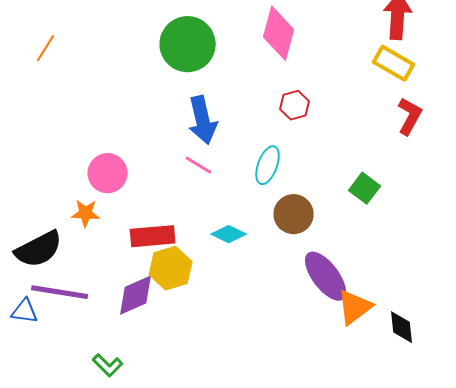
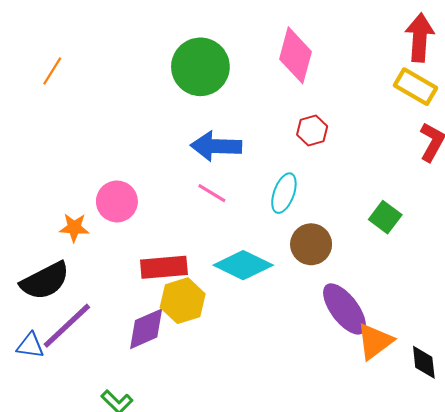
blue arrow: (203, 120) -> (216, 146), turned 105
orange star: (86, 213) -> (74, 228), moved
cyan diamond: (229, 234) -> (243, 265), size x1.6
purple line: (60, 292) -> (67, 326), turned -52

